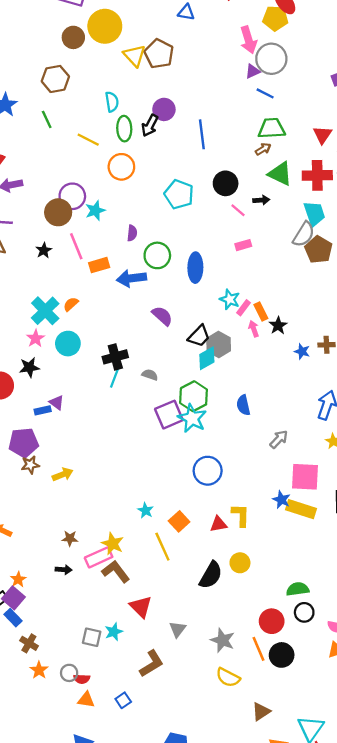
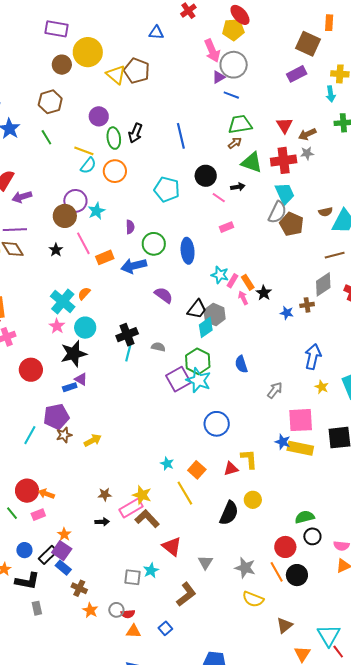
cyan semicircle: (112, 102) -> (88, 166), moved, turned 54
purple circle: (164, 109) -> (99, 116), moved
black star: (29, 367) -> (74, 354), moved, size x1.5

